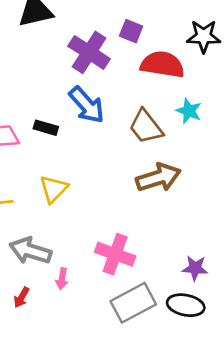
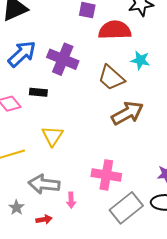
purple cross: (89, 52) -> (63, 59), moved
blue arrow: (87, 105) -> (22, 54), moved, turned -80
red arrow: (22, 297) -> (44, 219), turned -119

